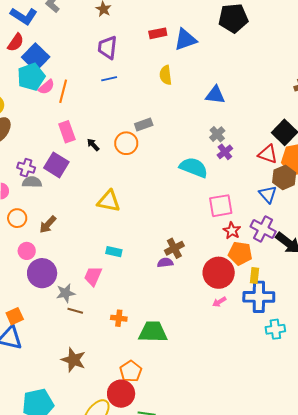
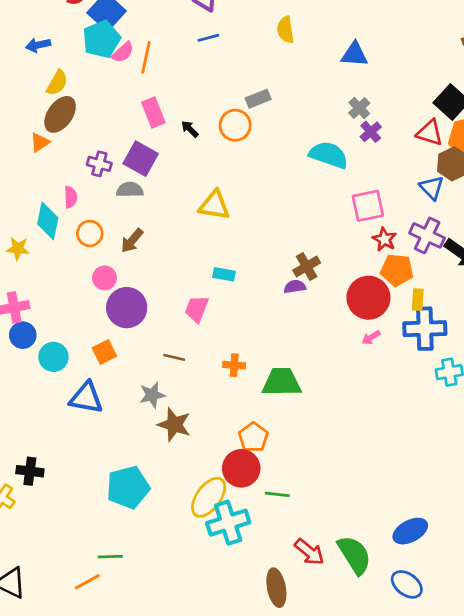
gray semicircle: (32, 182) -> (130, 190), moved
gray star: (66, 293) -> (152, 395), moved
orange square: (15, 316) -> (104, 352), moved

